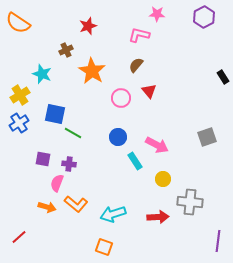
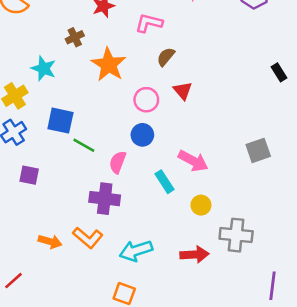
pink L-shape: (139, 35) -> (149, 23), moved
blue circle: (118, 137) -> (142, 135), moved
purple square: (43, 159) -> (29, 175), moved
purple cross: (69, 164) -> (105, 199), moved, size x1.6
pink semicircle: (57, 183) -> (118, 162), moved

